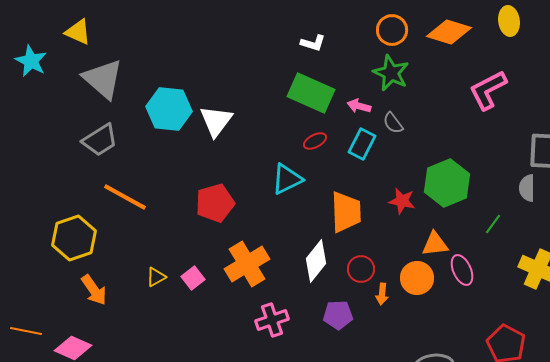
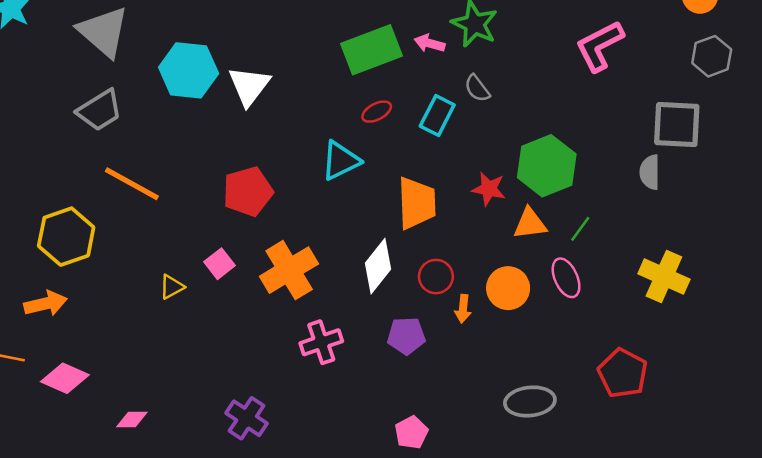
green rectangle: (311, 93) -> (371, 50), turned -45
pink arrow: (359, 106) -> (429, 43), moved
green line: (493, 224) -> (580, 229), moved
orange triangle: (435, 244) -> (530, 224), moved
pink square: (193, 278) -> (219, 264), moved
orange arrow: (94, 290) -> (46, 304), moved, turned -68

